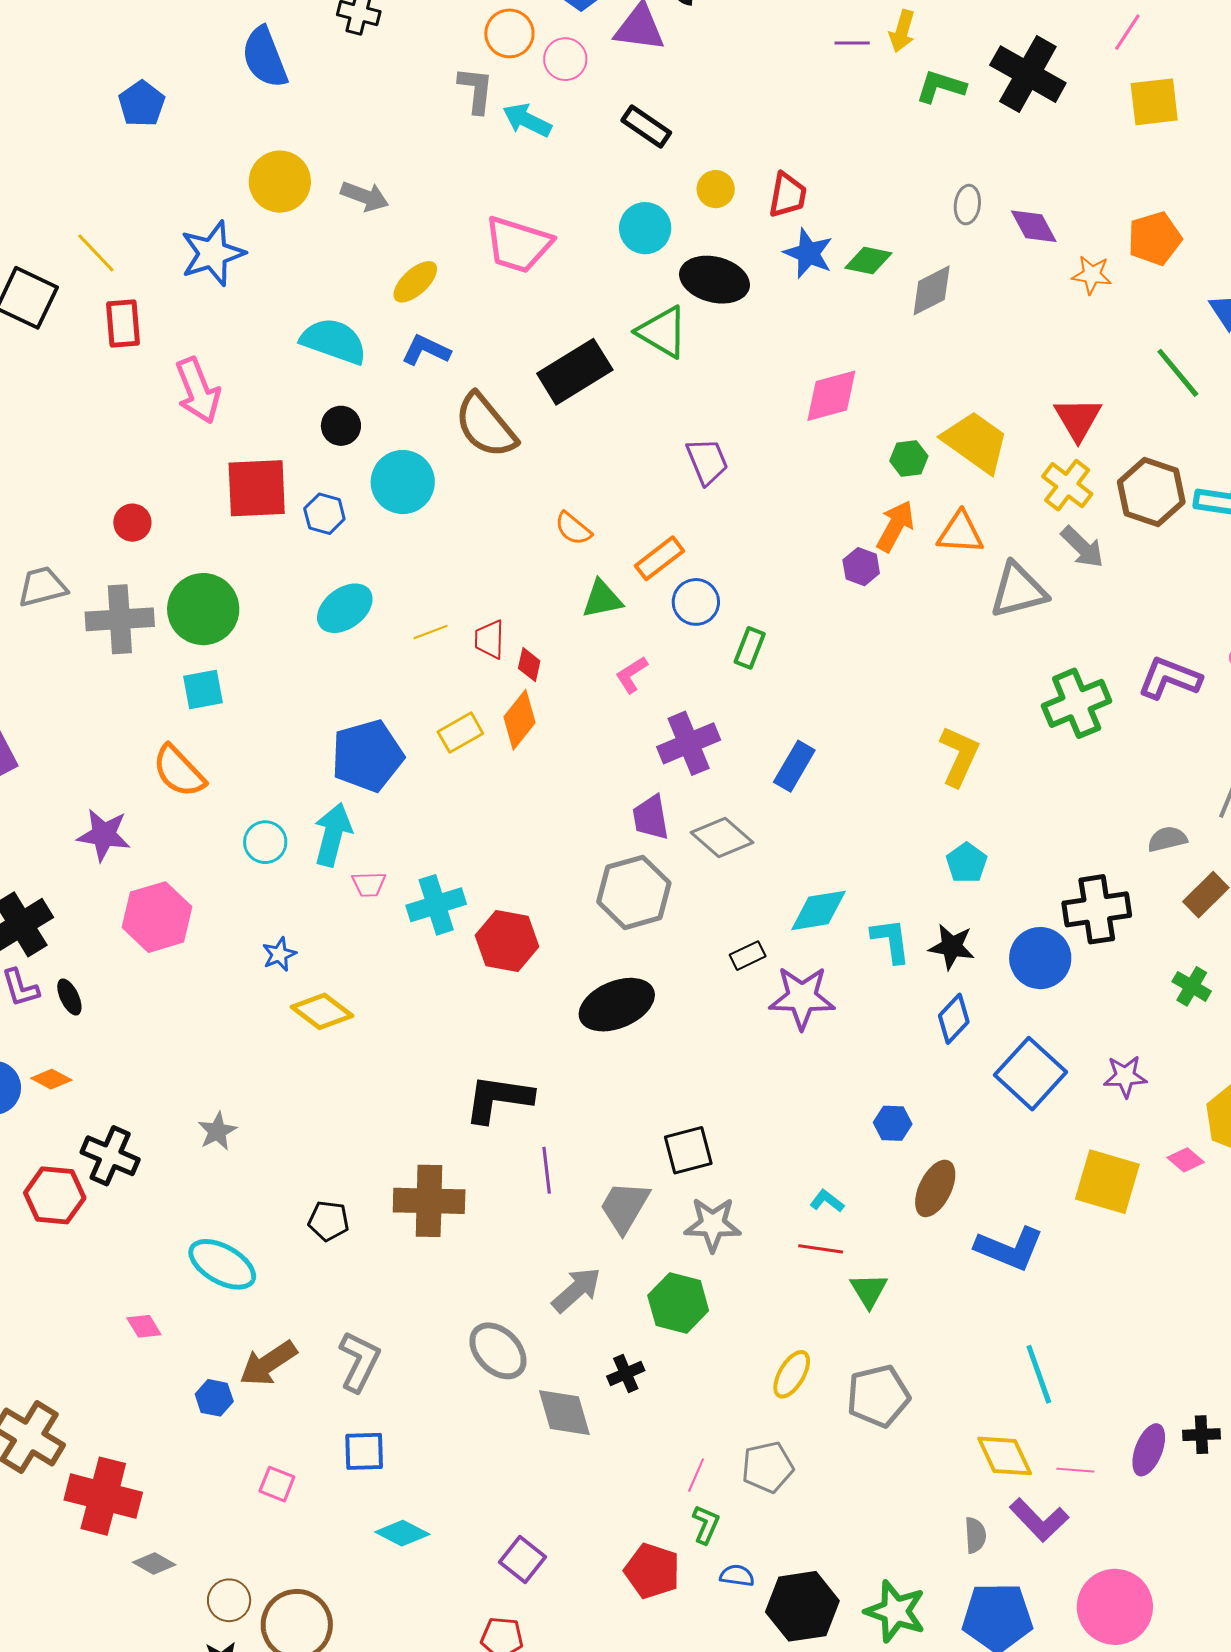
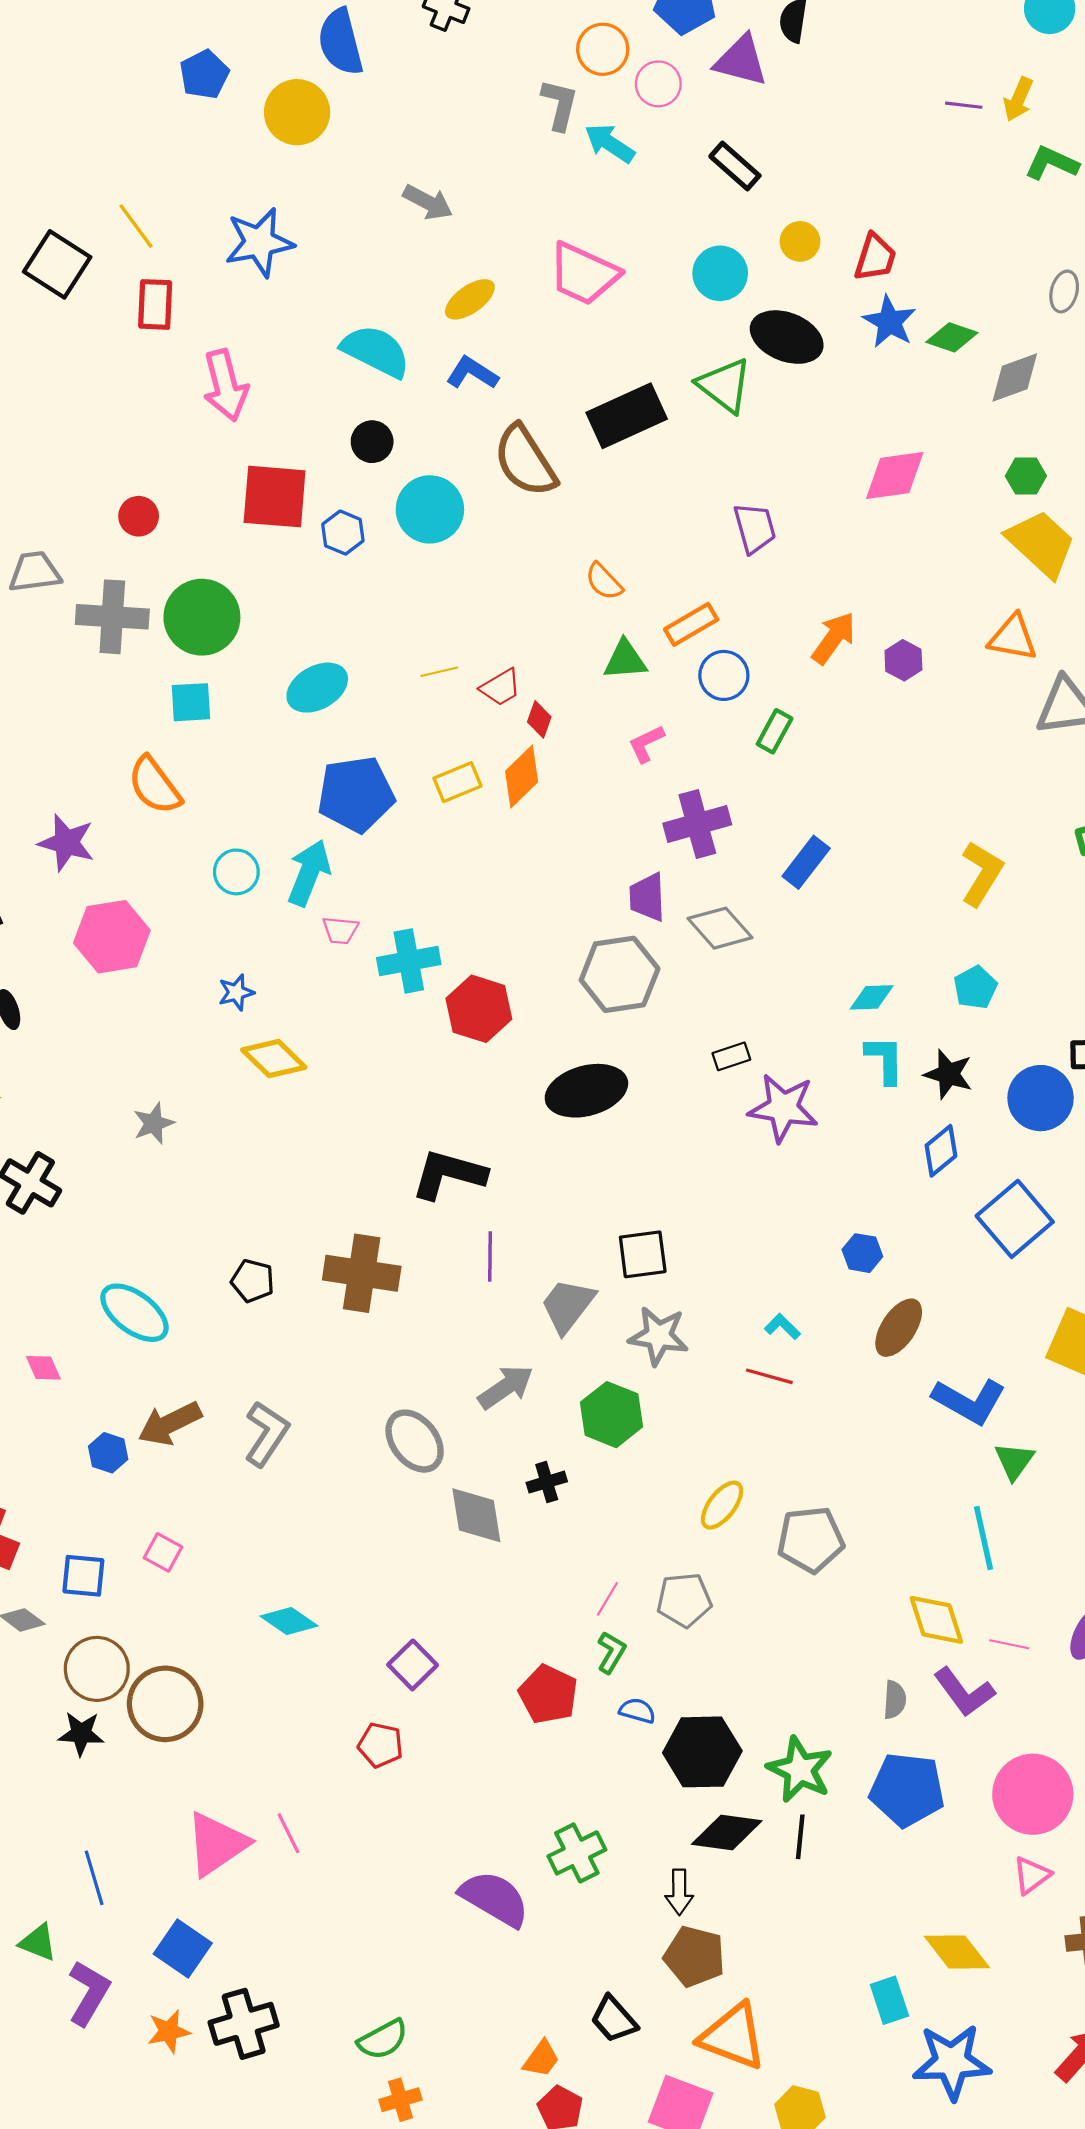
yellow circle: (280, 182) -> (297, 112), moved
green hexagon: (909, 458) -> (1026, 476), moved
orange arrow: (895, 526) -> (834, 638), moved
cyan ellipse: (345, 608) -> (317, 688), moved
red trapezoid: (490, 639) -> (501, 687), turned -129
cyan diamond: (819, 910) -> (872, 997), moved, size x0.7
gray star: (217, 1131) -> (154, 1123), moved
green triangle: (869, 1290) -> (1014, 1461), moved
blue square: (364, 1451) -> (83, 1576), moved
brown circle: (229, 1600) -> (97, 1669), size x1.4

